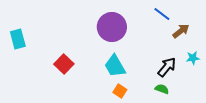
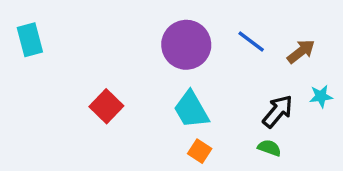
blue line: (162, 14) -> (251, 41), moved
cyan rectangle: (18, 39) -> (30, 40), moved

